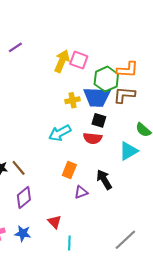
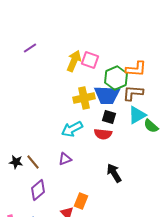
yellow cross: (72, 100) -> (84, 98), size x1.5
cyan triangle: (129, 151) -> (137, 115), moved
orange rectangle: (69, 170) -> (81, 201), moved
purple triangle: (81, 192) -> (65, 159), moved

